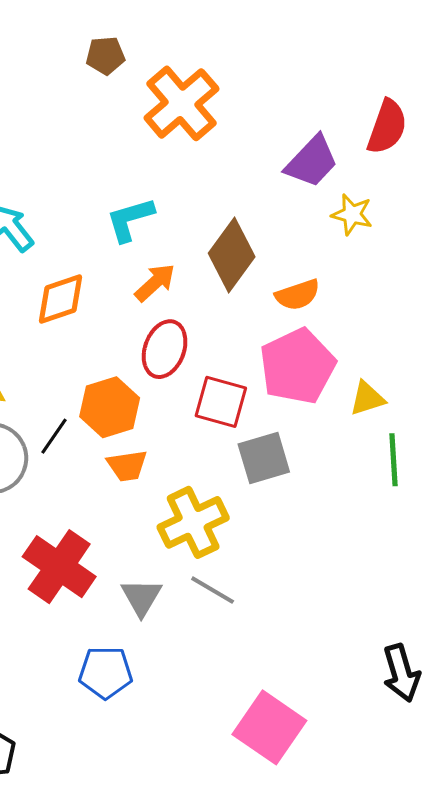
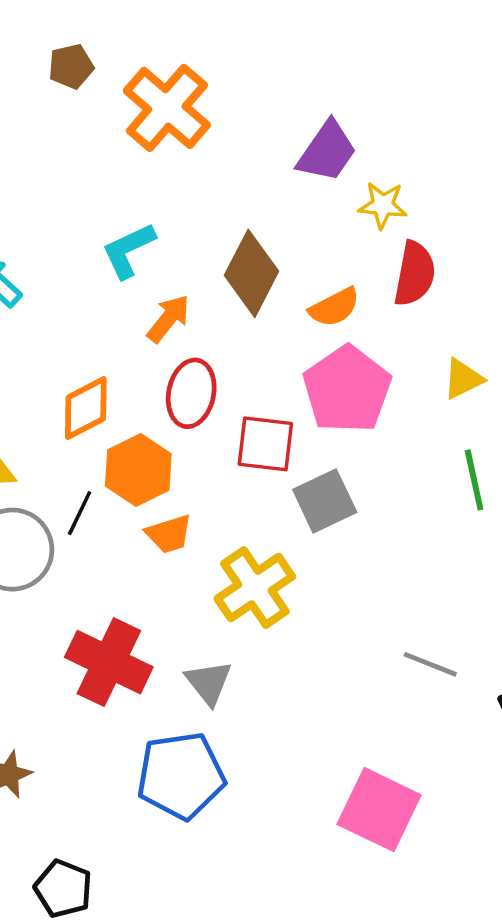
red semicircle: (387, 127) -> (415, 274), moved
orange diamond: (61, 299) -> (86, 408), moved
yellow triangle: (367, 398) -> (463, 379), moved
gray line: (213, 590) -> (430, 664), moved
blue pentagon: (106, 672) -> (181, 776), size x1.4

